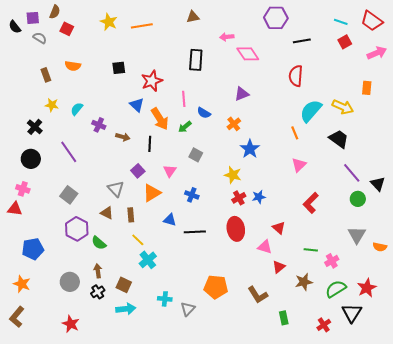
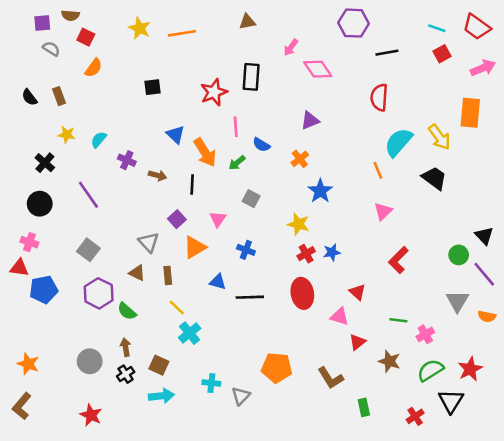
brown semicircle: (55, 12) -> (70, 15), turned 72
black semicircle: (15, 27) -> (29, 97), moved
pink arrow: (227, 37) -> (291, 47), turned -48
orange semicircle: (73, 66) -> (94, 68), moved, turned -63
red star: (152, 81) -> (214, 92), moved
orange rectangle: (367, 88) -> (470, 113), size x1.6
yellow arrow: (343, 107) -> (439, 137), turned 30
purple line: (352, 173) -> (484, 274), moved
blue pentagon: (33, 249) -> (44, 290), moved
brown star: (304, 282) -> (389, 361), turned 30

